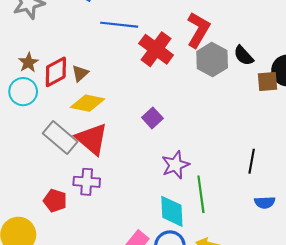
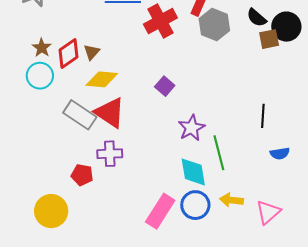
red cross: (156, 49) -> (160, 21), turned 32
black semicircle: (244, 56) -> (257, 18), moved

